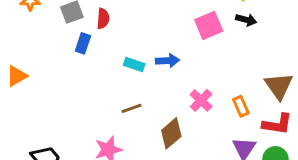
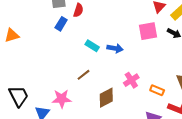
orange rectangle: (241, 106) -> (157, 90), turned -56
brown line: (132, 108) -> (84, 75), turned -32

